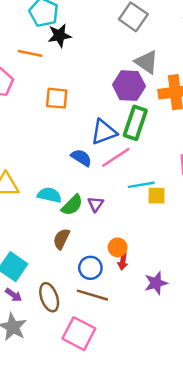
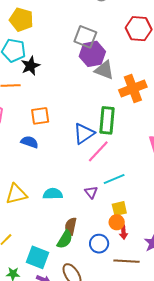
purple hexagon: (129, 86) -> (92, 54), moved
blue semicircle: (81, 158) -> (30, 142), moved
cyan line: (141, 185) -> (114, 179), moved
yellow square: (157, 196) -> (119, 209), moved
green semicircle: (72, 205) -> (65, 239), moved
brown line: (92, 295) -> (126, 261), moved

